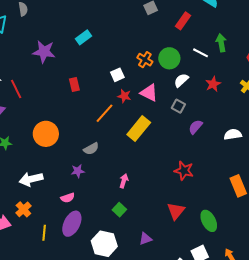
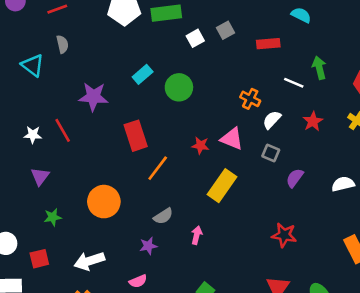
red rectangle: (183, 21) -> (268, 44), turned 54
green circle: (169, 58) -> (179, 87), moved
orange cross: (145, 60) -> (250, 99), moved
white square: (117, 75) -> (195, 38), moved
red rectangle: (74, 85) -> (136, 136), size x1.6
red line: (16, 89) -> (63, 130), moved
orange line: (105, 113) -> (158, 168), moved
pink arrow: (124, 181) -> (197, 235), moved

